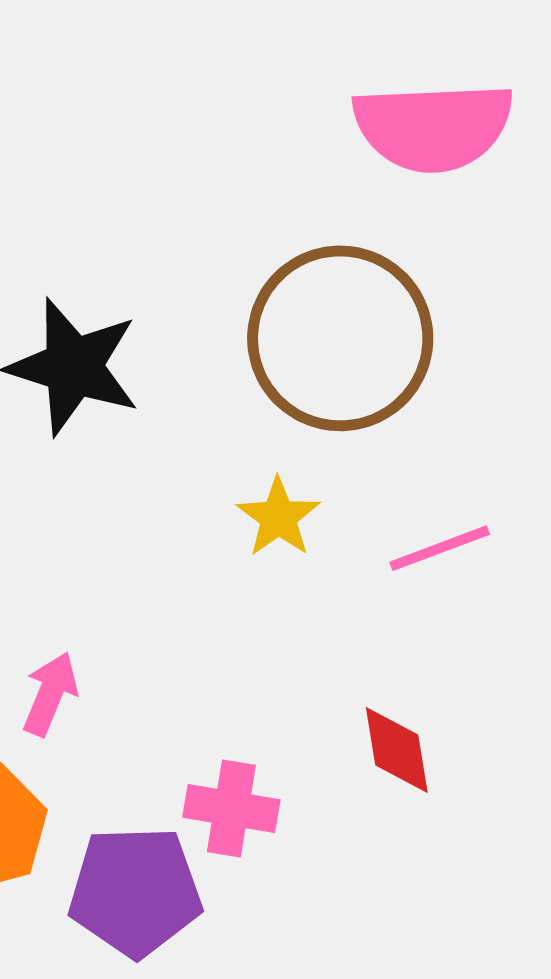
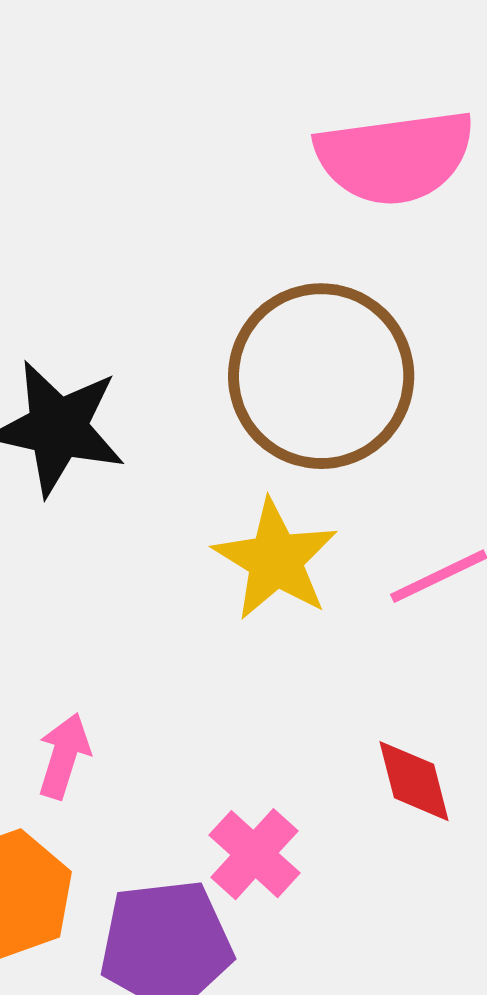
yellow star: (278, 517) -> (275, 560), size x1.5
pink cross: (231, 809) -> (254, 854), turned 38

